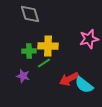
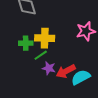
purple star: (23, 76) -> (49, 68), moved
cyan semicircle: (84, 85) -> (81, 77), turned 114

